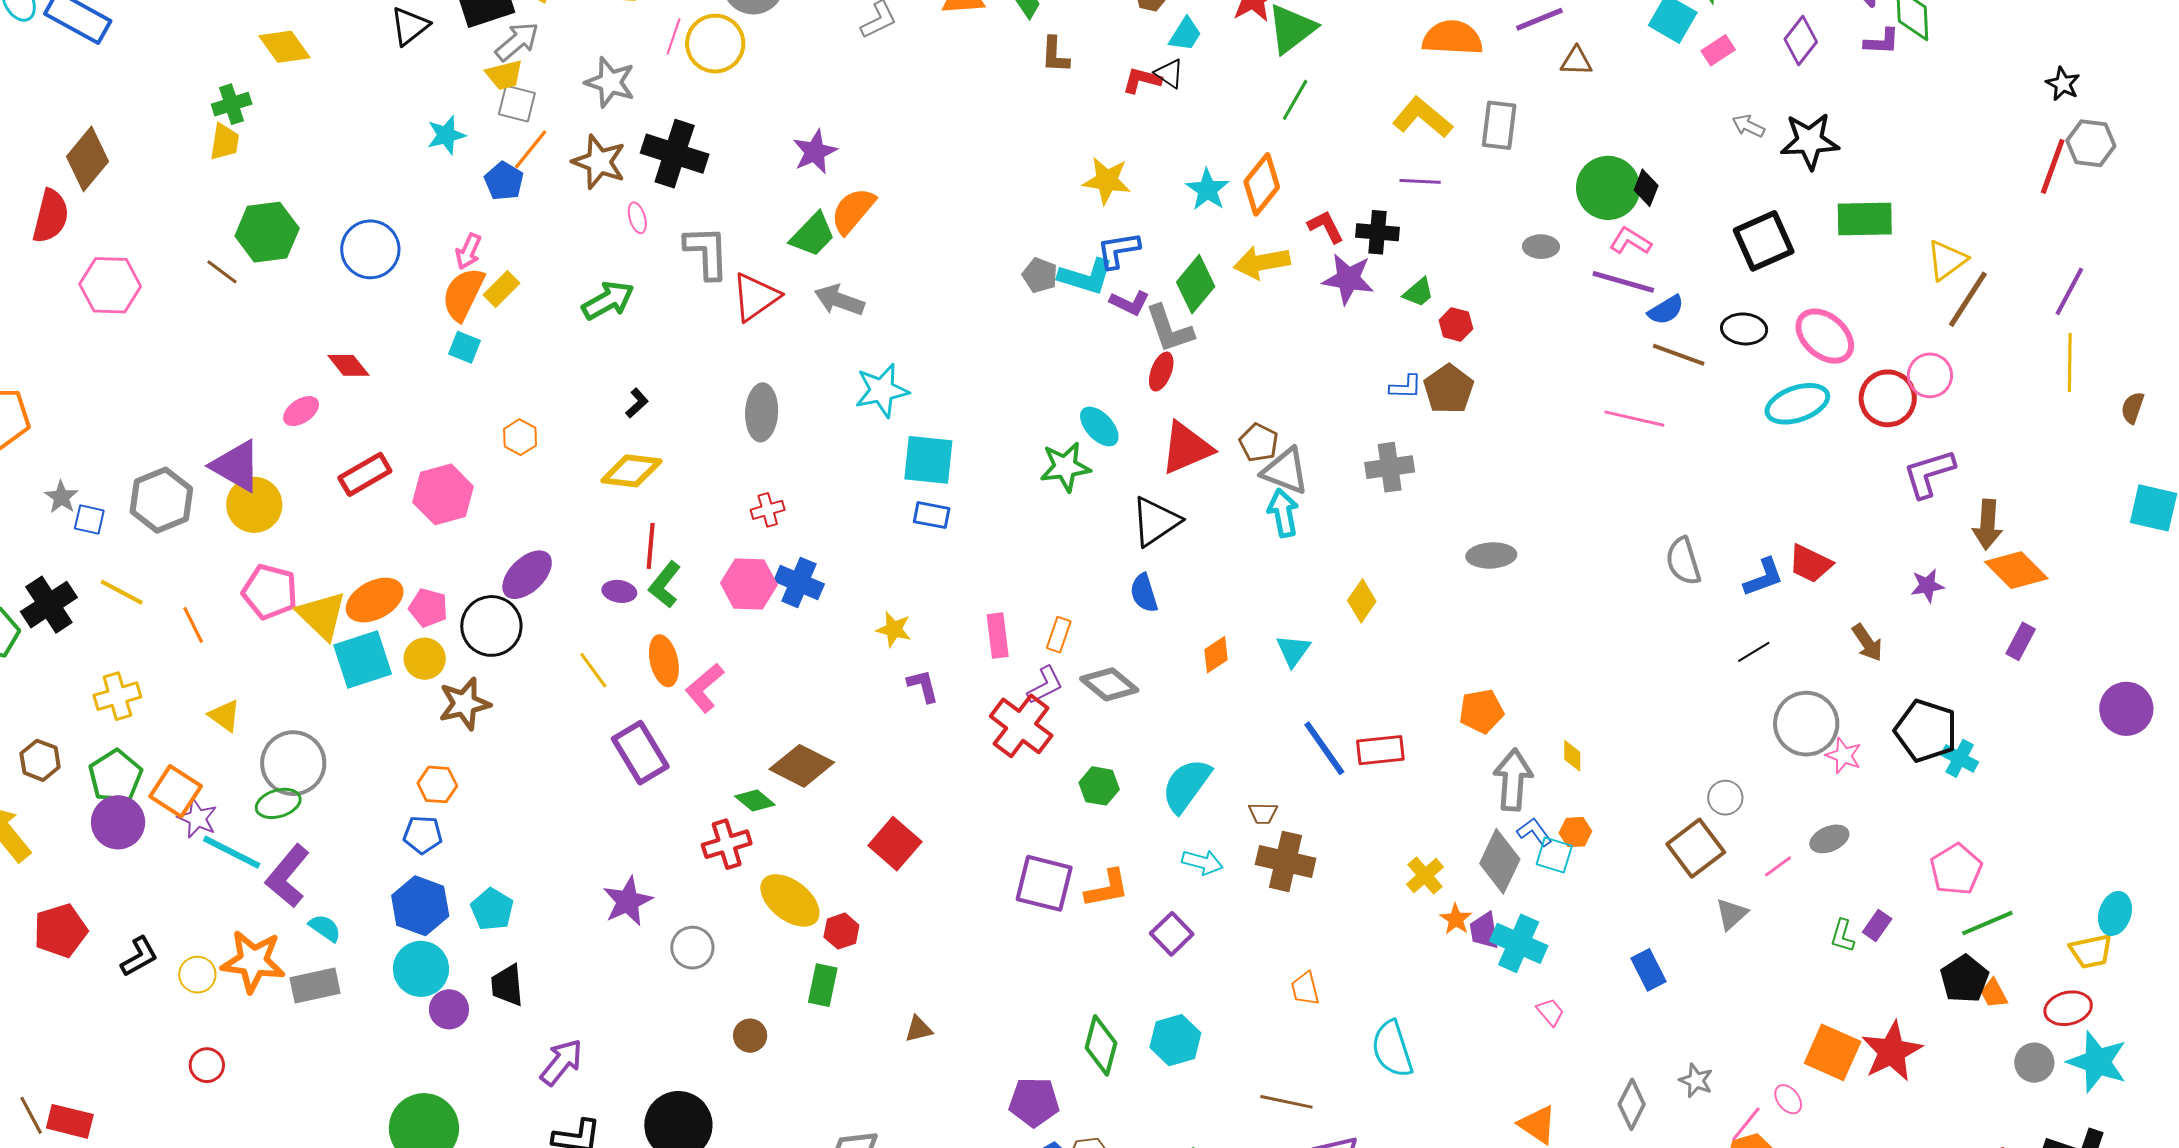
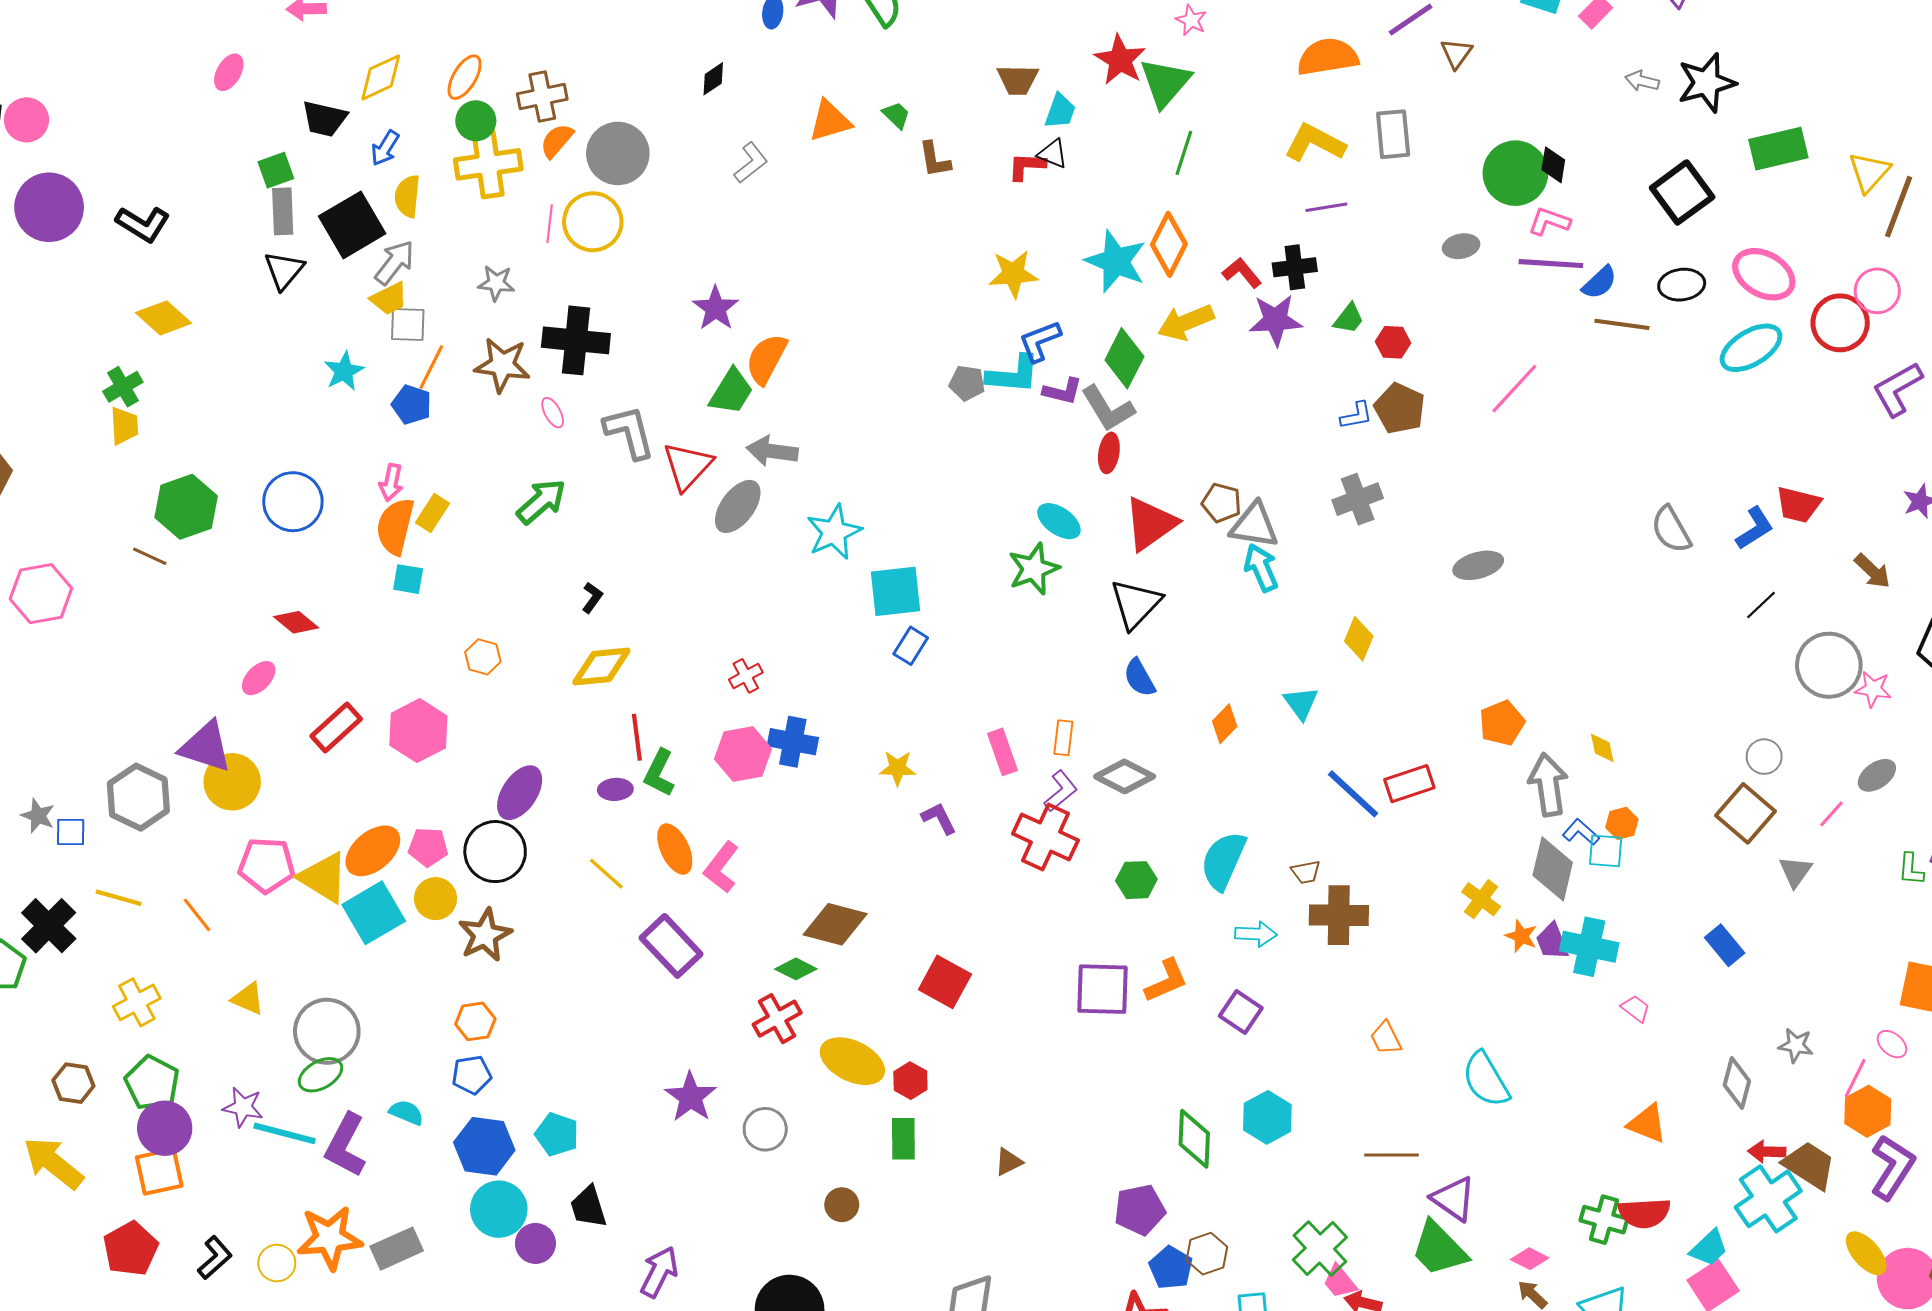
brown triangle: (1576, 61) -> (1456, 53), turned -44
gray star: (610, 82) -> (496, 283), size x0.7
cyan star: (1207, 190) -> (1116, 261), size x1.4
gray ellipse: (762, 412) -> (738, 506), moved, turned 46
pink line: (1634, 419) -> (1514, 389), moved, turned -48
blue rectangle: (932, 515) -> (911, 646), turned -57
orange square: (176, 791) -> (159, 1172), moved, turned -33
cyan semicircle: (325, 928) -> (406, 1112), moved

